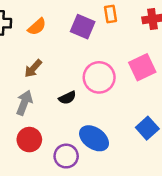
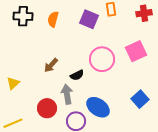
orange semicircle: (37, 27) -> (53, 19), turned 147
brown arrow: (33, 69) -> (51, 65), moved
gray arrow: (24, 103) -> (67, 94), moved, turned -30

